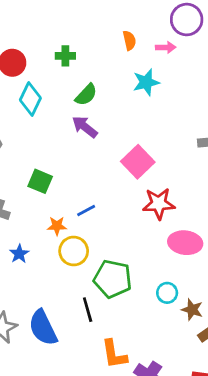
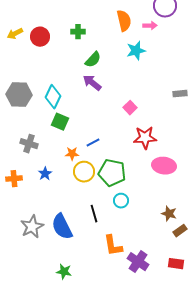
orange semicircle: (129, 40) -> (124, 21), size x1.5
cyan diamond: (30, 99) -> (53, 97), moved
pink square: (138, 162) -> (130, 108), size x0.6
green pentagon: (113, 279) -> (112, 173), moved
cyan circle: (167, 293) -> (121, 201), moved

